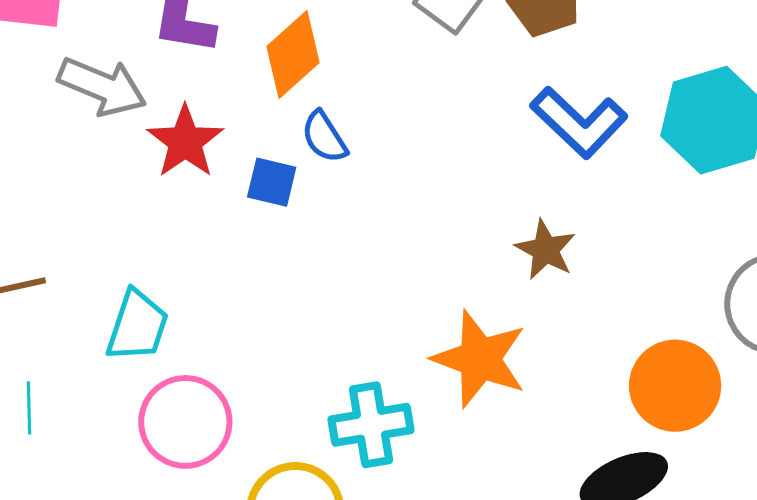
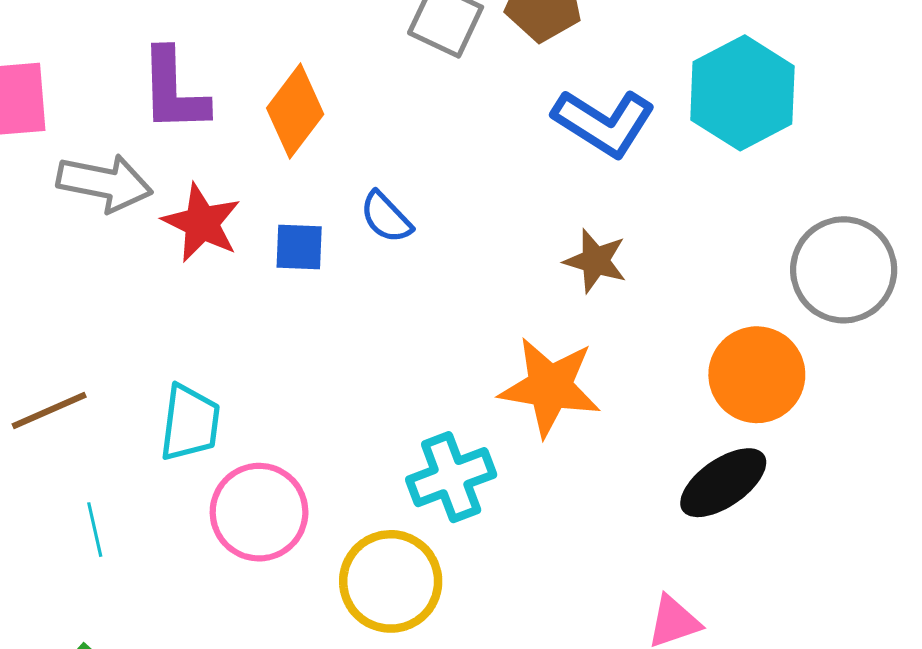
blue semicircle: (324, 137) -> (386, 217), moved

